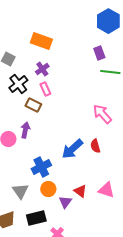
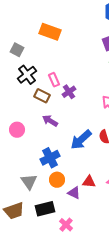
purple cross: (42, 69) -> (69, 92), moved
purple arrow: (25, 130) -> (50, 121), moved, turned -70
red triangle: (80, 191) -> (89, 182), turned -32
purple triangle: (65, 202) -> (74, 193), turned -40

